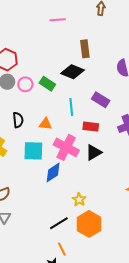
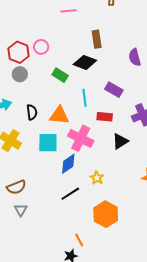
pink circle: (25, 84) -> (41, 47), moved
orange triangle: (45, 124) -> (59, 115), size x1.5
black triangle: (94, 152) -> (120, 141), moved
yellow star: (79, 200) -> (97, 178), moved
black line: (59, 223) -> (70, 194), moved

